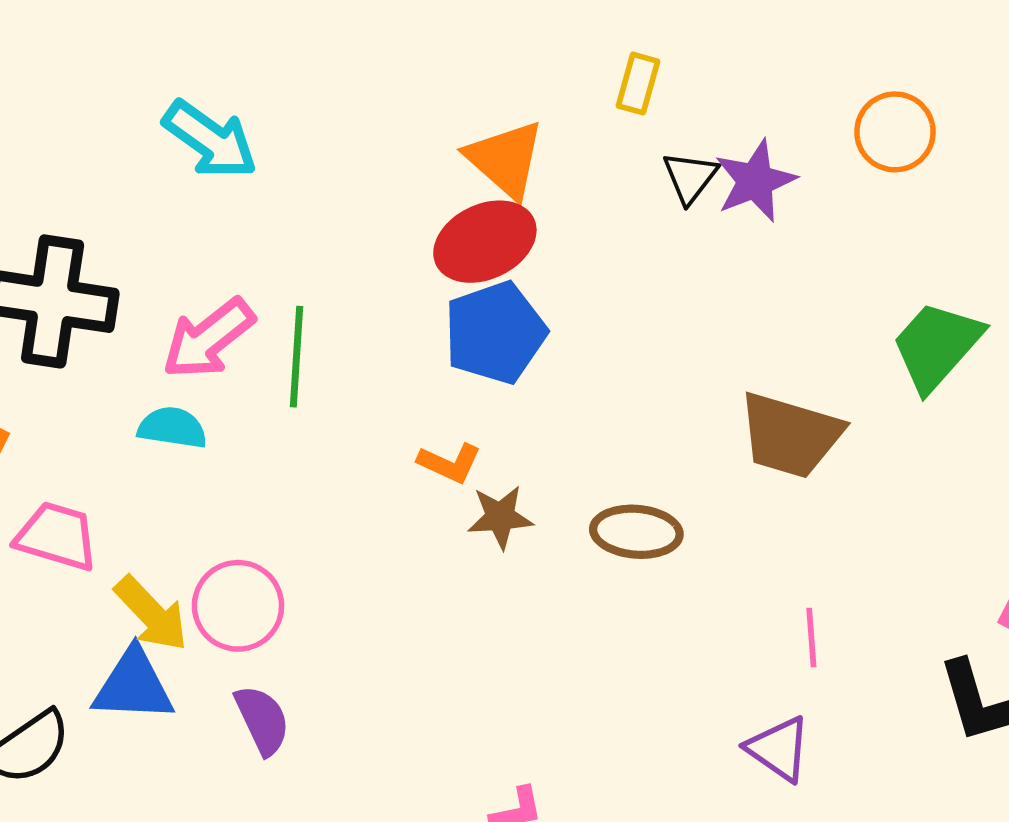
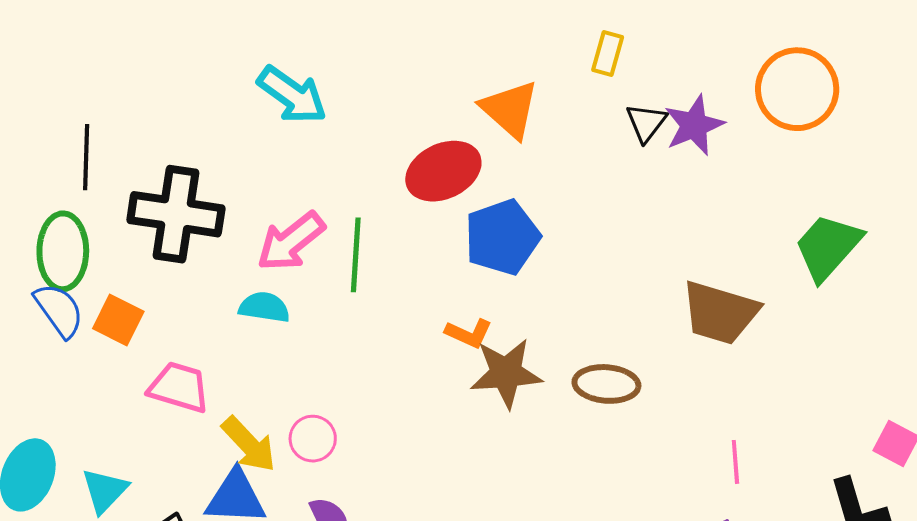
orange circle: (895, 132) -> (797, 89), size x1.4
red ellipse: (485, 242) -> (443, 171), moved
brown star: (500, 517) -> (506, 373), size x1.5
pink circle: (238, 606) -> (313, 439), size x0.7

